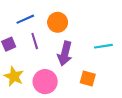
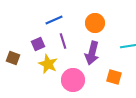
orange circle: (58, 22) -> (95, 23), moved
yellow star: (14, 76) -> (48, 64), moved

